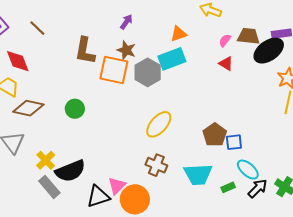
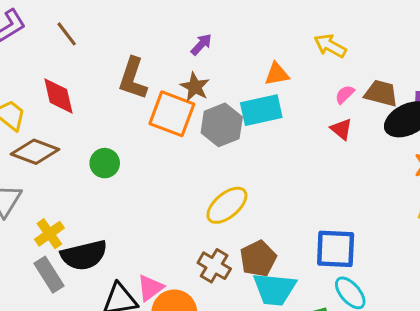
red diamond: (18, 61) -> (58, 96), moved
brown pentagon: (215, 135) -> (258, 259), moved
blue square: (234, 142) -> (336, 249), size x1.6

